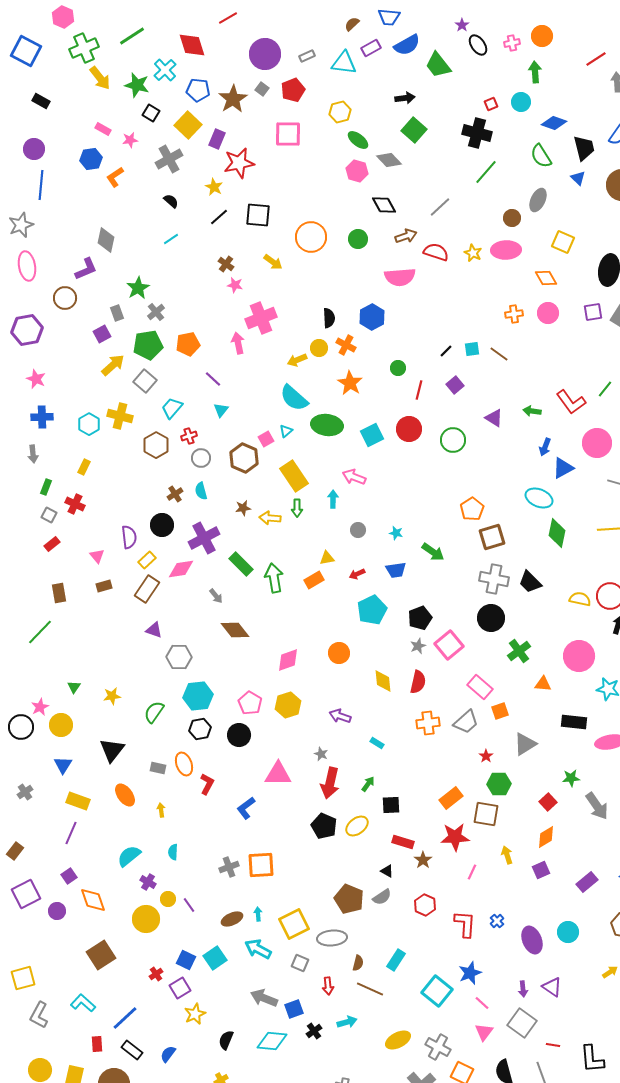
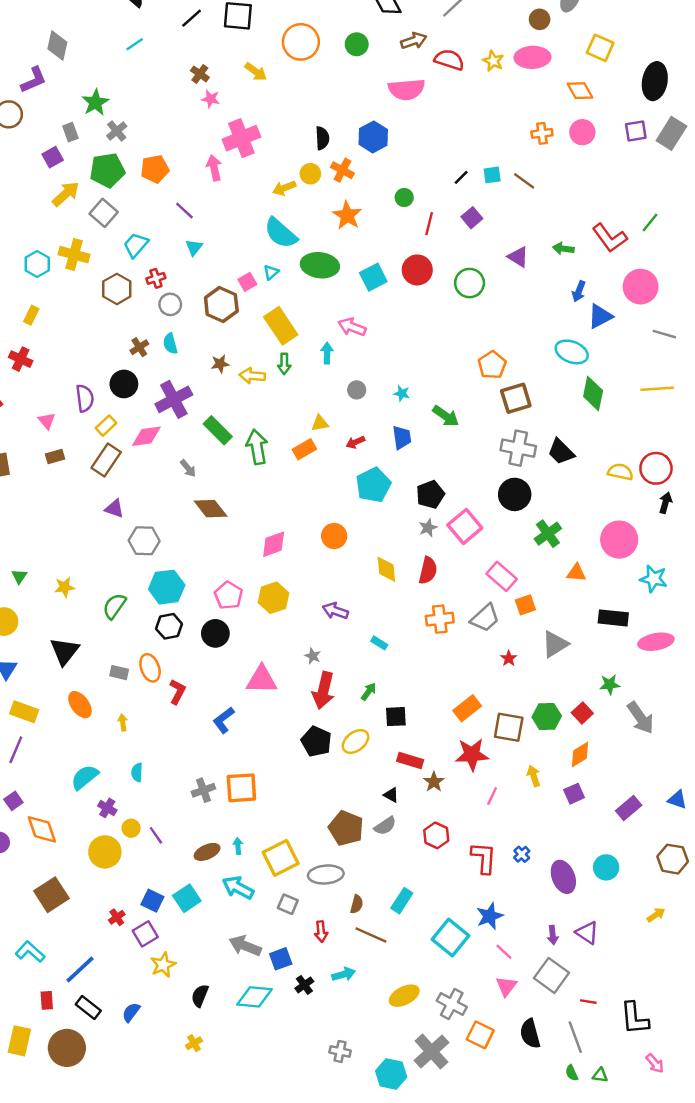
blue trapezoid: (396, 570) -> (402, 437), turned -90
green hexagon: (499, 784) -> (547, 717), moved

